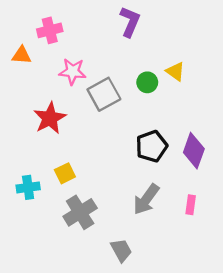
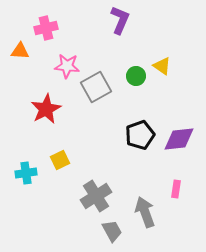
purple diamond: (194, 151) -> (179, 139), turned 64
gray arrow: (146, 199) -> (145, 212), moved, turned 124
gray cross: (80, 212) -> (96, 196), moved

